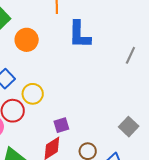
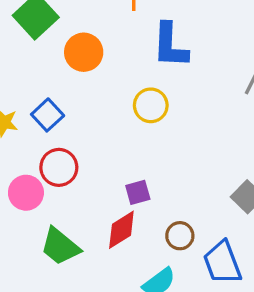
yellow circle: (33, 94) -> (151, 105), moved

